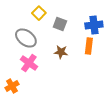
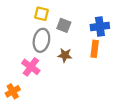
yellow square: (39, 13) -> (41, 14), turned -32
gray ellipse: (26, 38) -> (41, 40), moved, turned 65

